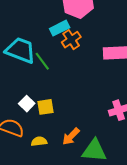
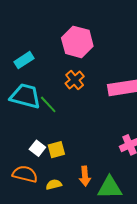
cyan rectangle: (60, 28) -> (24, 60), moved
orange arrow: (71, 136) -> (85, 176), turned -42

